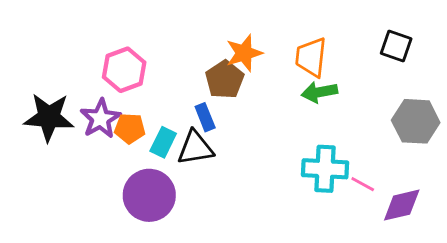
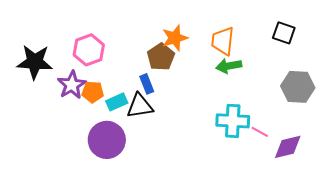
black star: (49, 117) -> (35, 62), moved
cyan rectangle: (163, 142) -> (117, 102), turned 40

